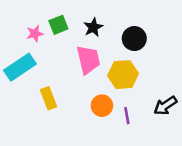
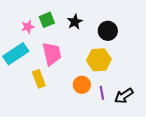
pink trapezoid: (88, 60) -> (52, 54), moved
black arrow: (165, 106) -> (124, 96), moved

